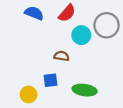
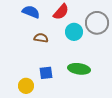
brown semicircle: (62, 56) -> (41, 38), moved
green ellipse: (85, 90) -> (79, 69), moved

